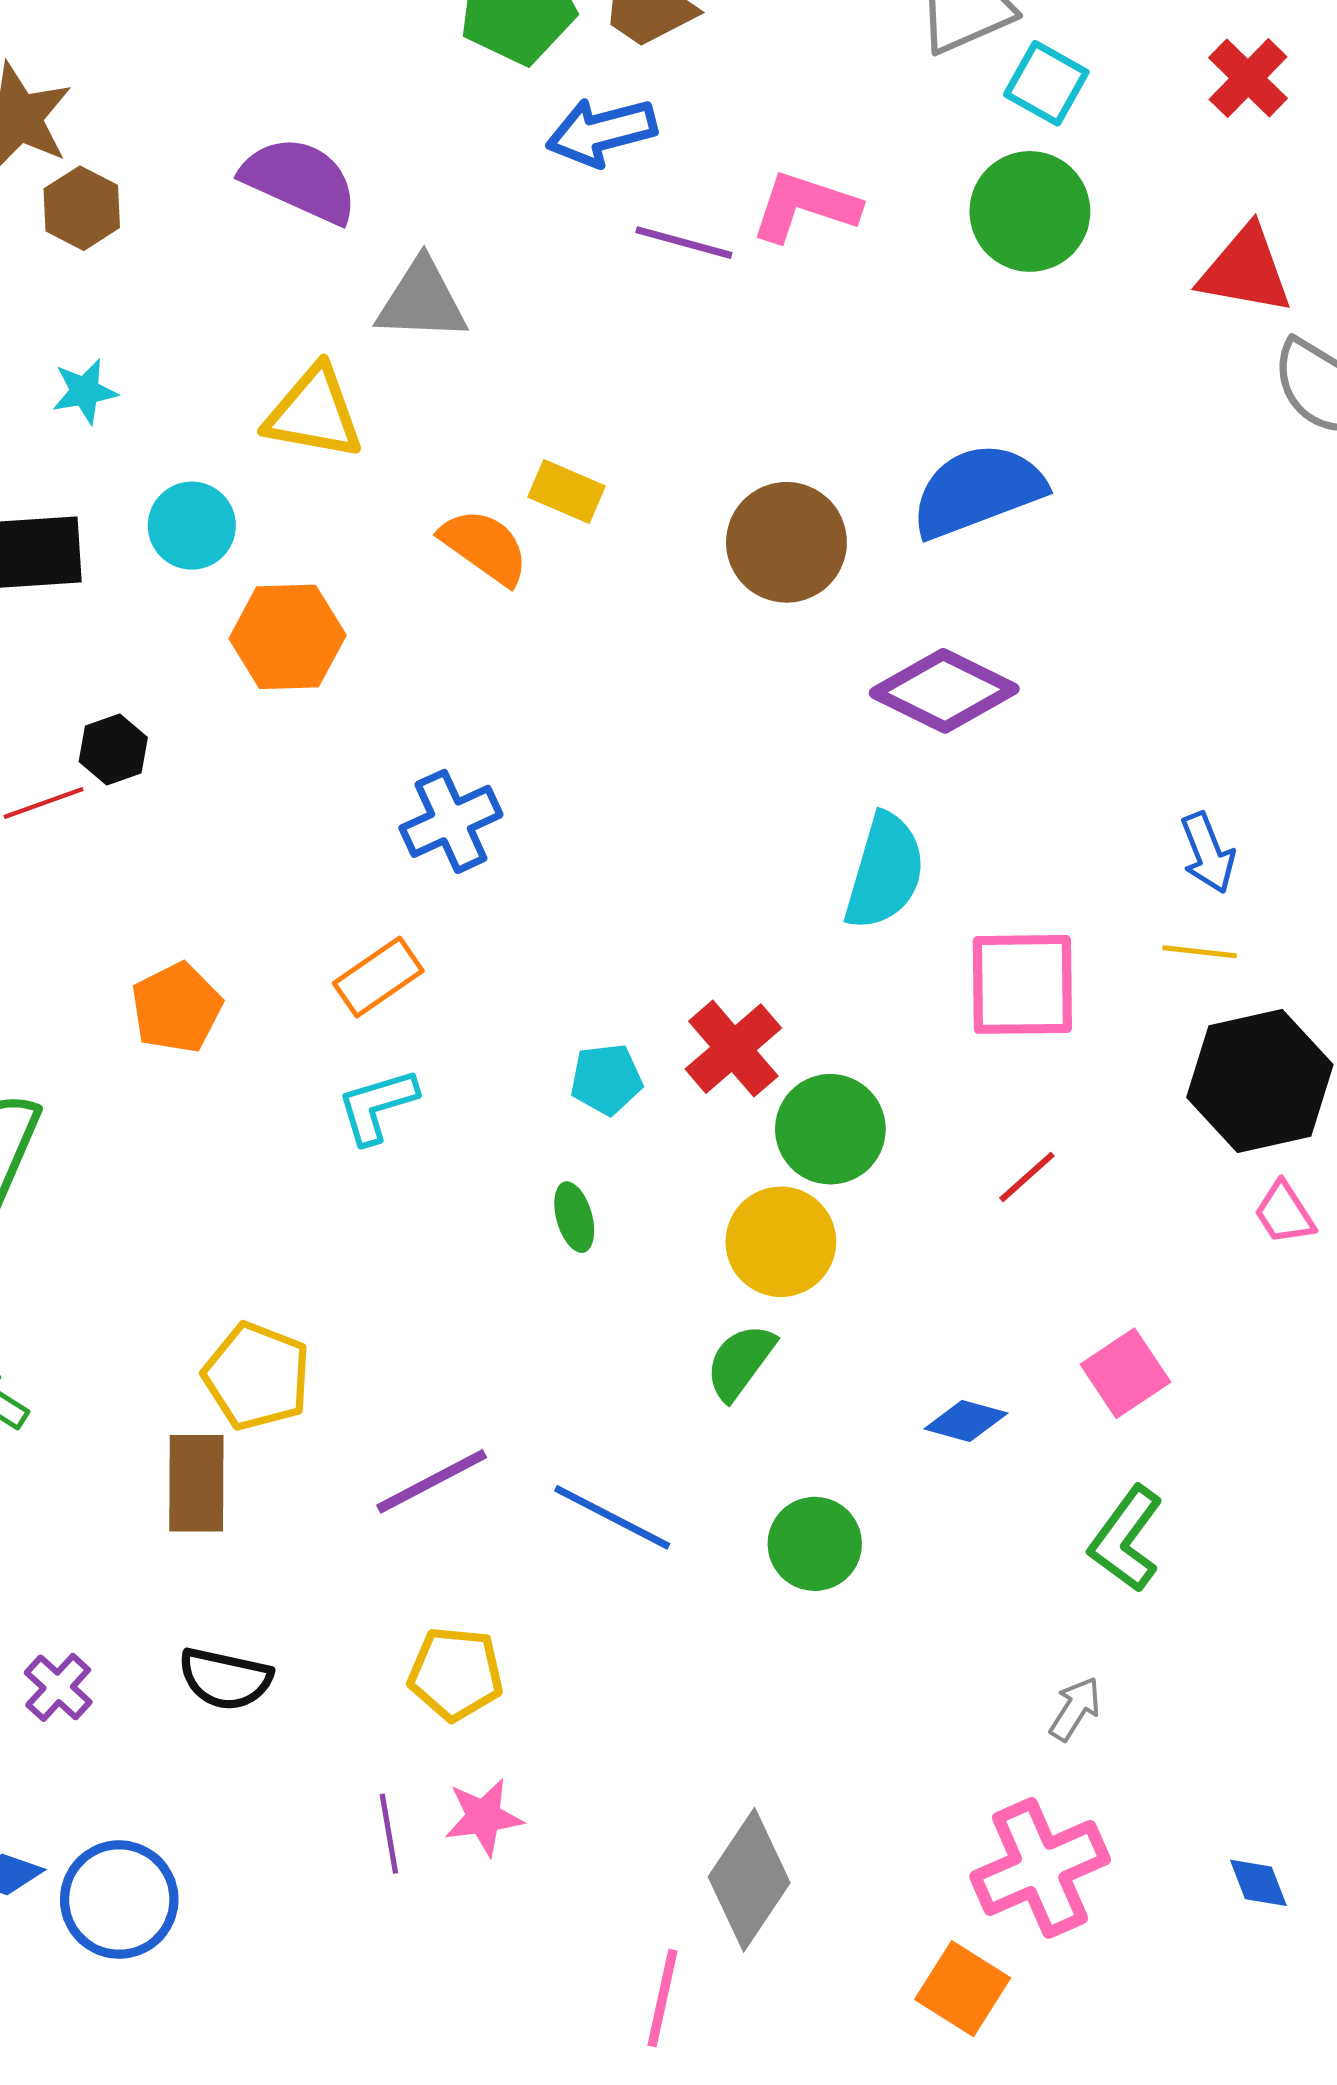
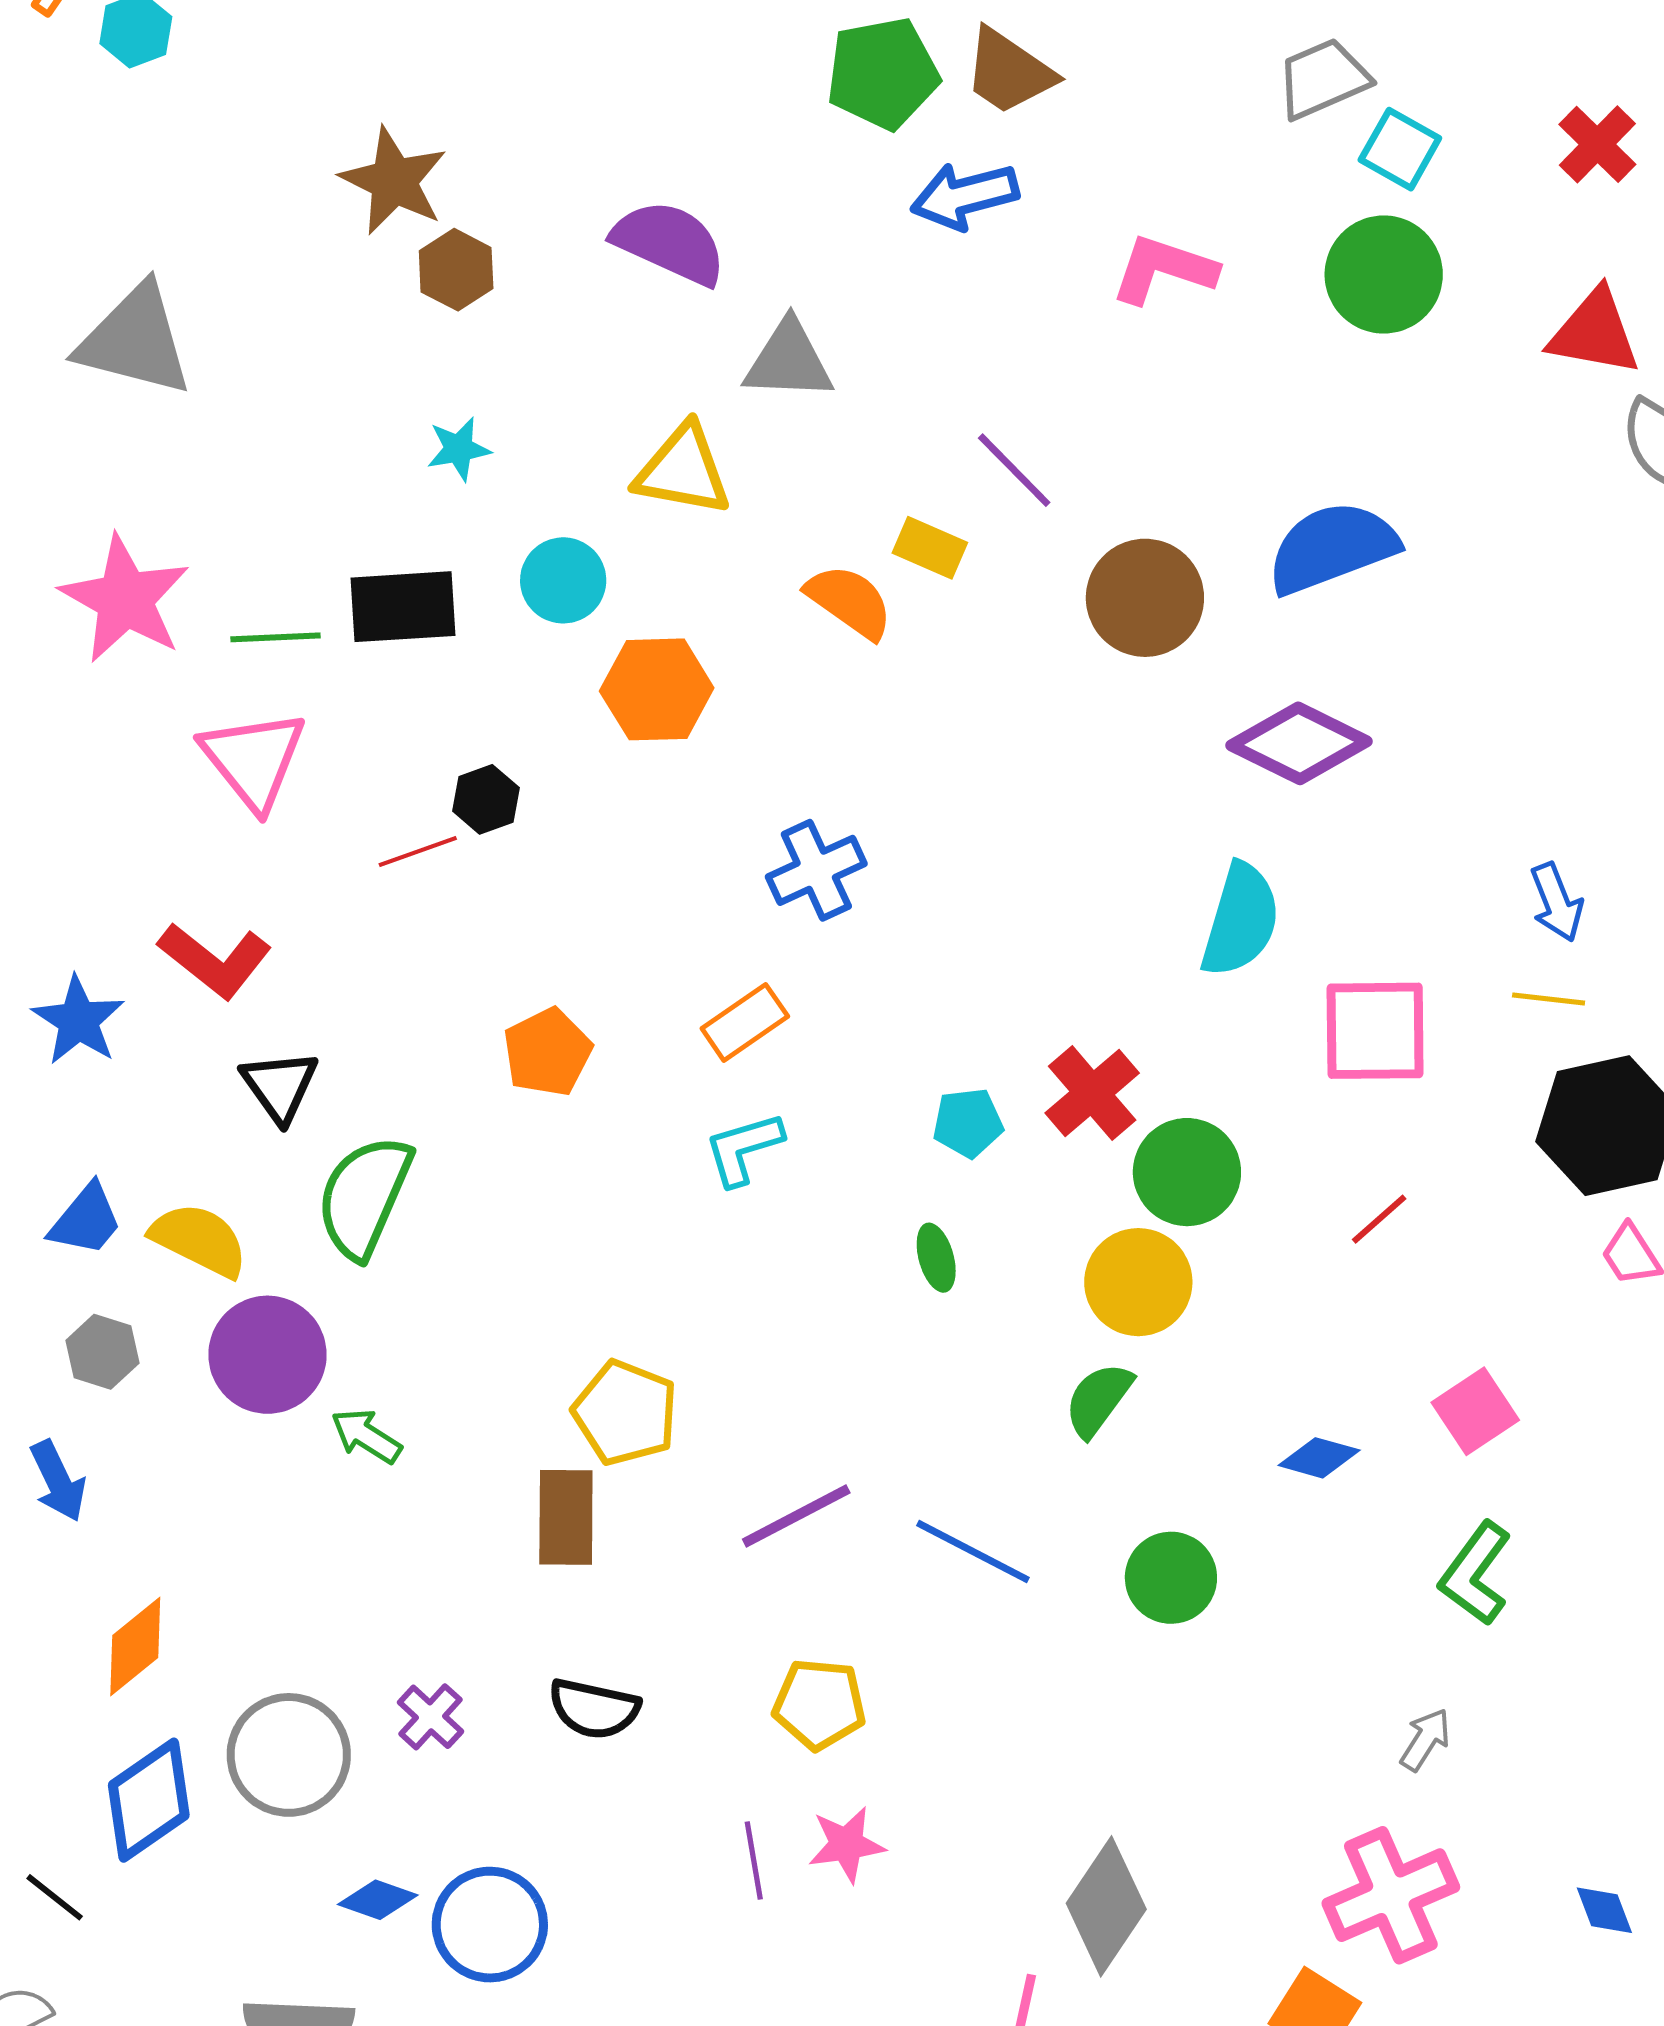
purple line: (684, 243) -> (1014, 470), moved, turned 30

